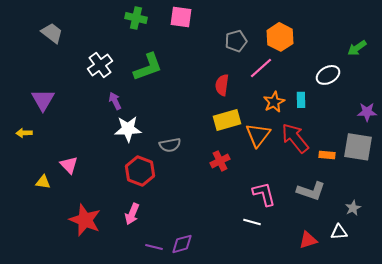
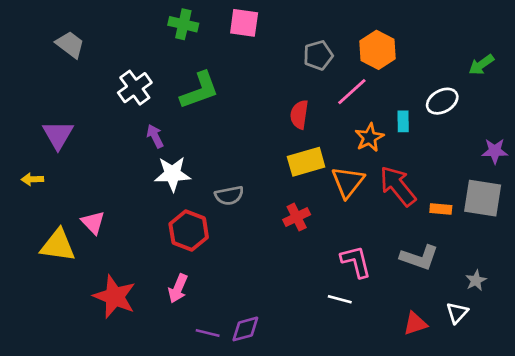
cyan rectangle: (301, 100) -> (403, 121), moved
yellow triangle: (43, 182) -> (58, 245), size x1.8
white triangle: (339, 232) -> (457, 313), turned -42

